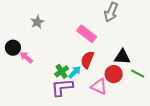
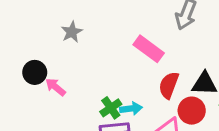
red semicircle: (87, 60) -> (169, 85), moved
cyan arrow: (75, 72) -> (131, 109), turned 40

